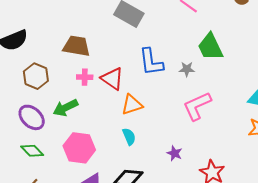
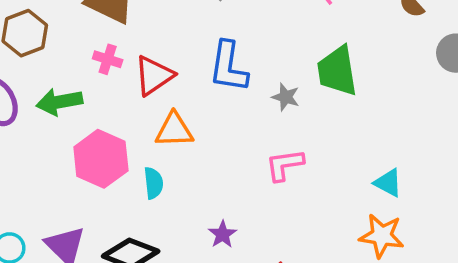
red triangle: (112, 79) -> (154, 76), turned 35
pink L-shape: (197, 106) -> (285, 165), size x0.7
pink hexagon: (79, 148) -> (101, 159), moved

